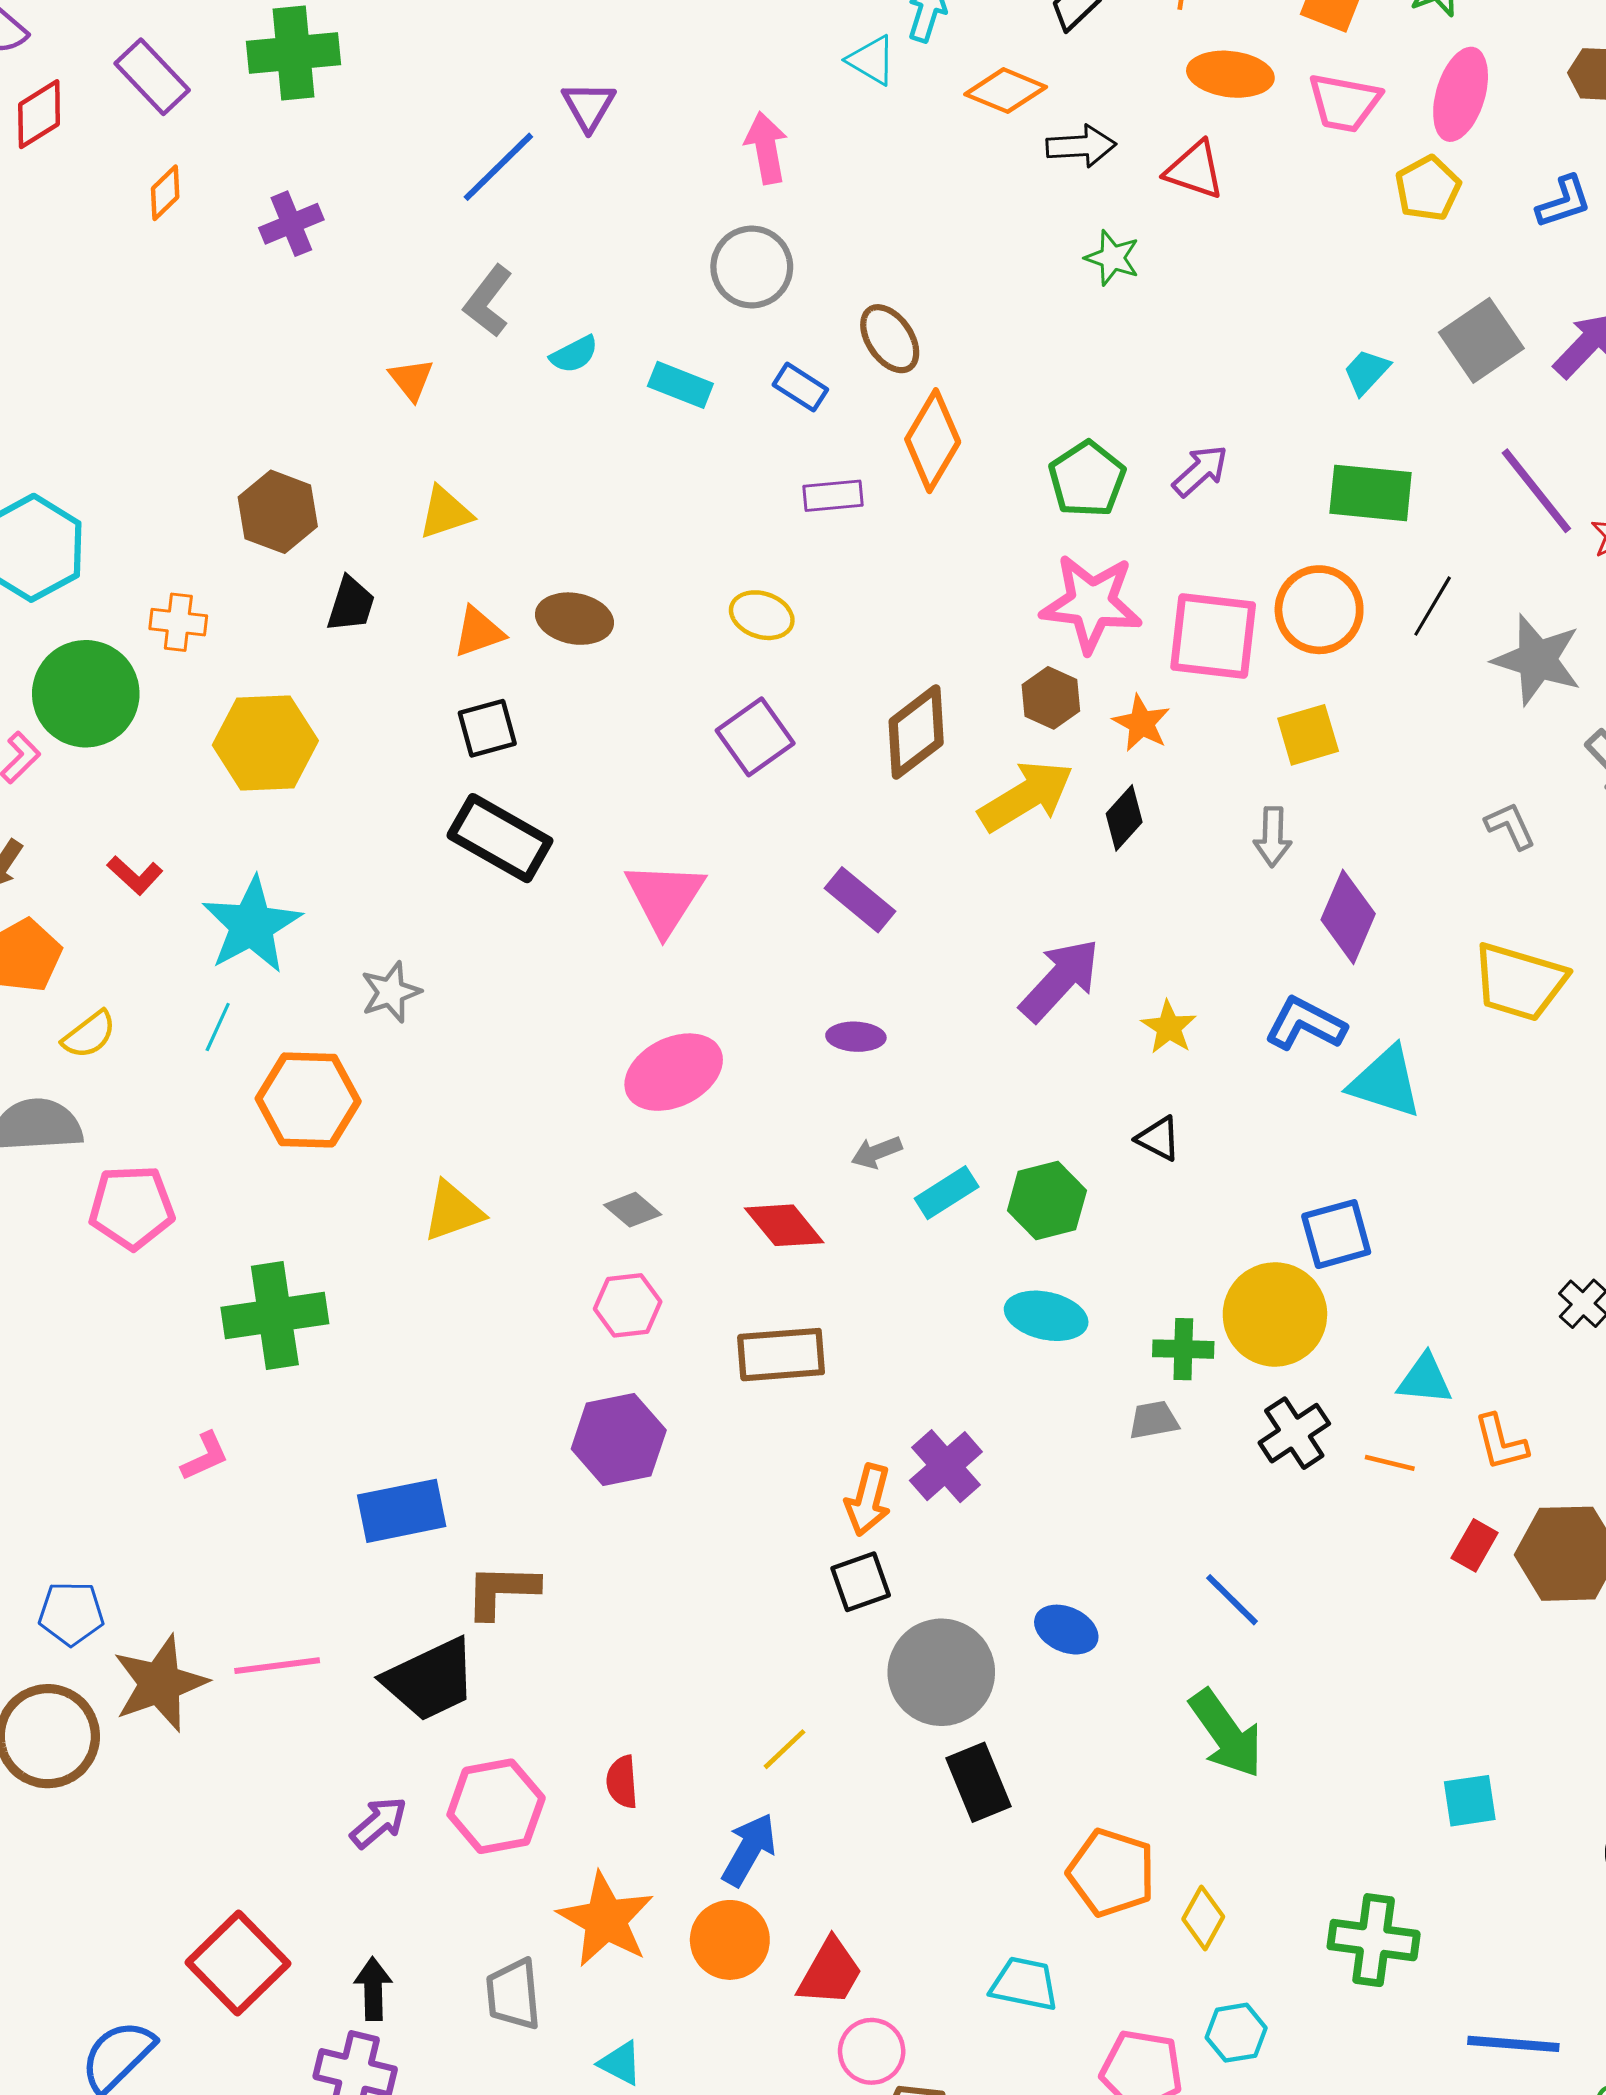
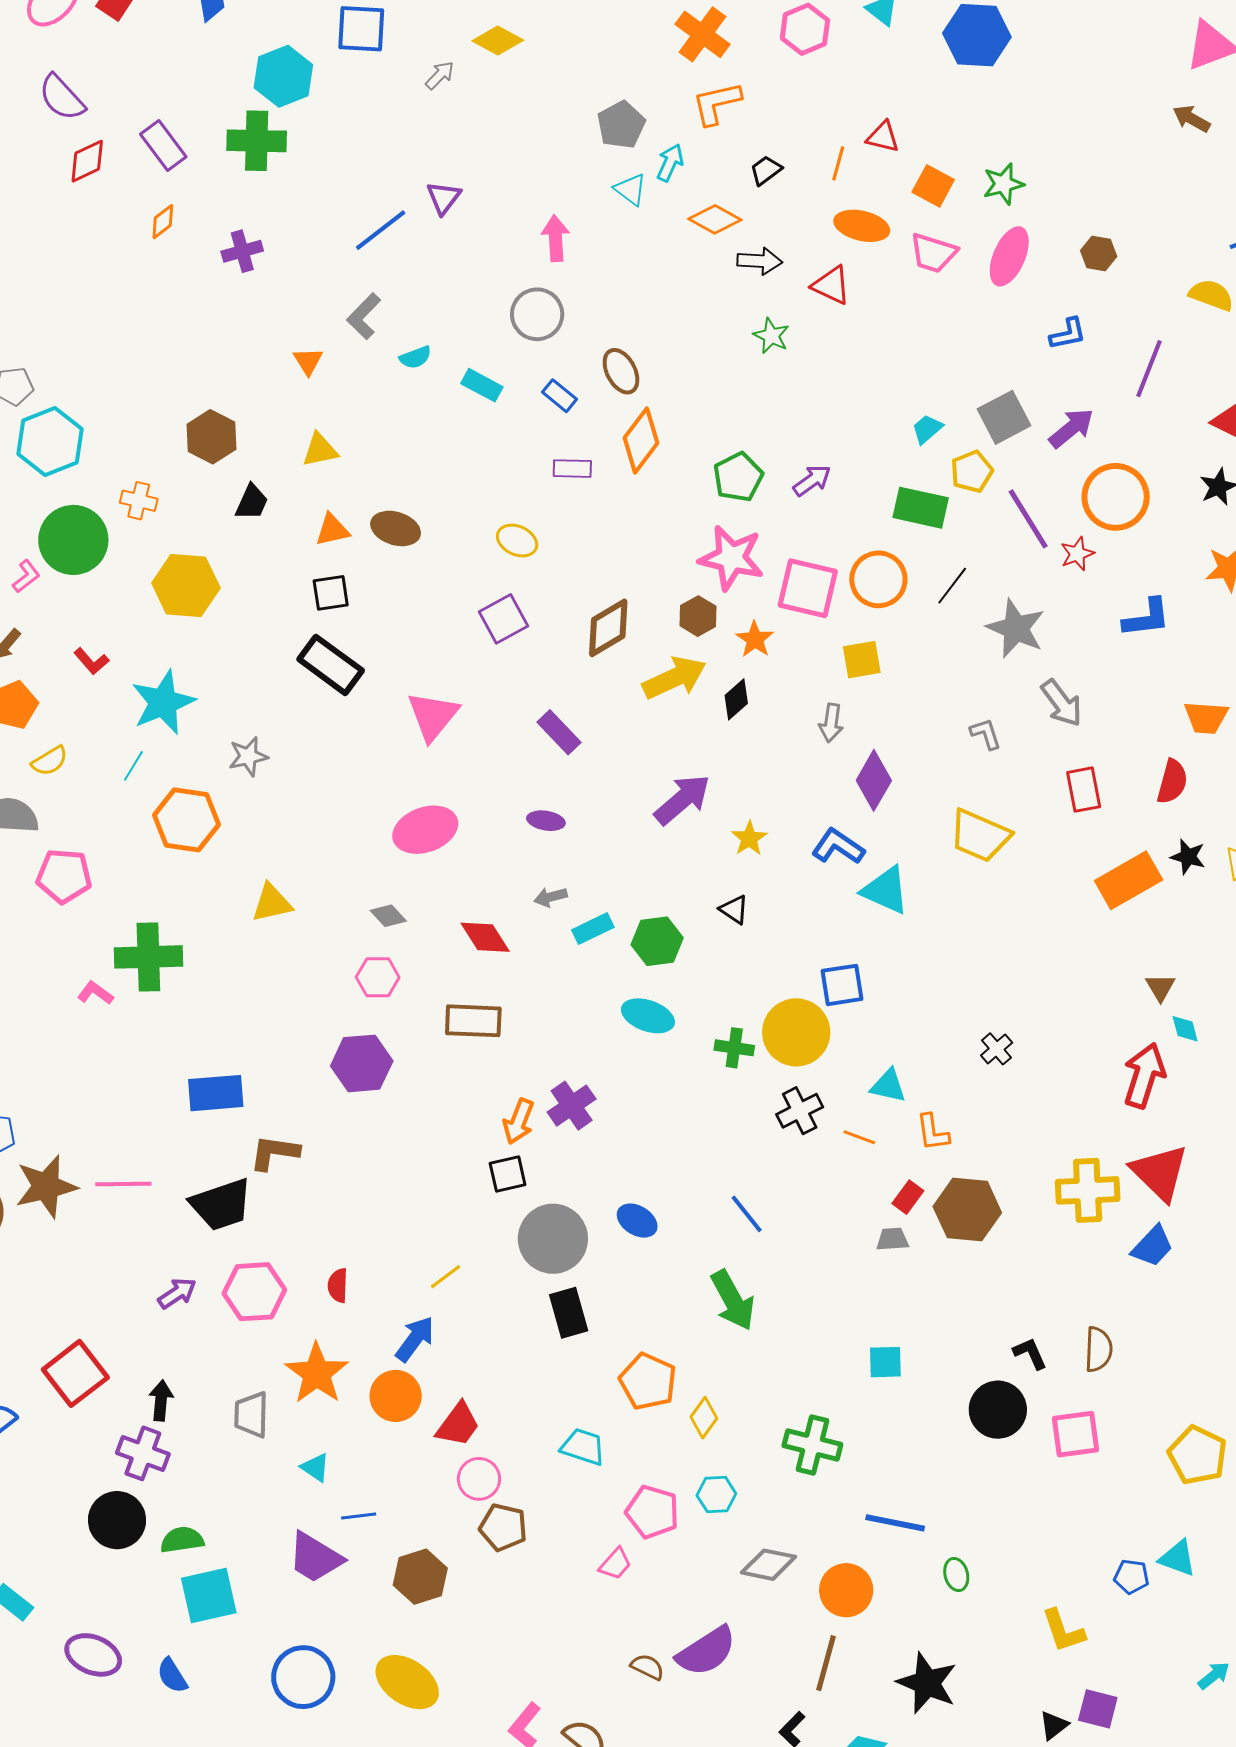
yellow pentagon: (1428, 188) -> (972, 472), moved
gray trapezoid: (1154, 1420) -> (892, 1239), moved
pink L-shape: (205, 1456) -> (95, 993), moved, turned -126

